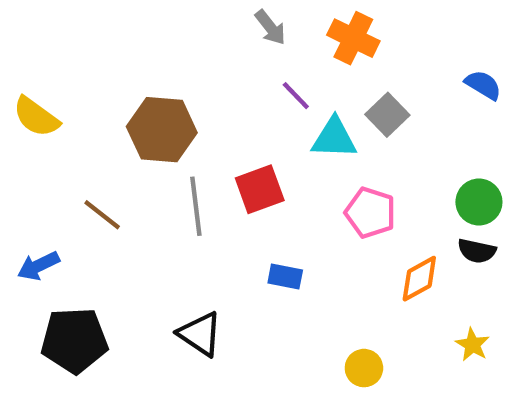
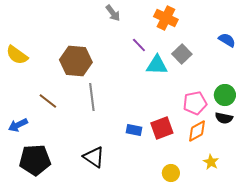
gray arrow: (270, 27) -> (113, 13), moved
red square: (260, 189) -> (162, 128), moved
pink pentagon: (370, 213) -> (195, 103), moved, turned -30
yellow star: (473, 345) -> (211, 162), moved

